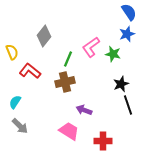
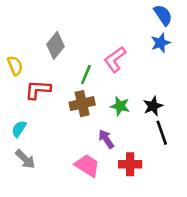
green star: (113, 54) -> (120, 106), moved
red L-shape: (30, 71) -> (38, 90), turned -35
purple arrow: (84, 110) -> (106, 139), turned 35
red cross: (103, 141) -> (130, 164), moved

